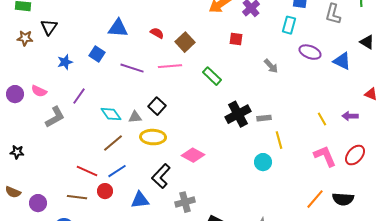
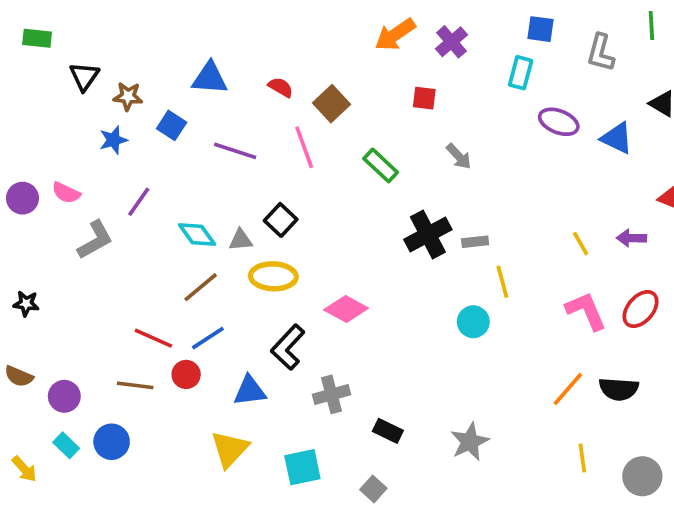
brown star: (25, 38) -> (128, 96), moved
pink line: (170, 66) -> (304, 147), turned 75
gray arrow: (271, 66) -> (459, 156), moved

